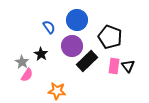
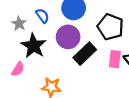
black star: (41, 54) -> (34, 46), size x1.6
gray star: (22, 62) -> (19, 24), moved

